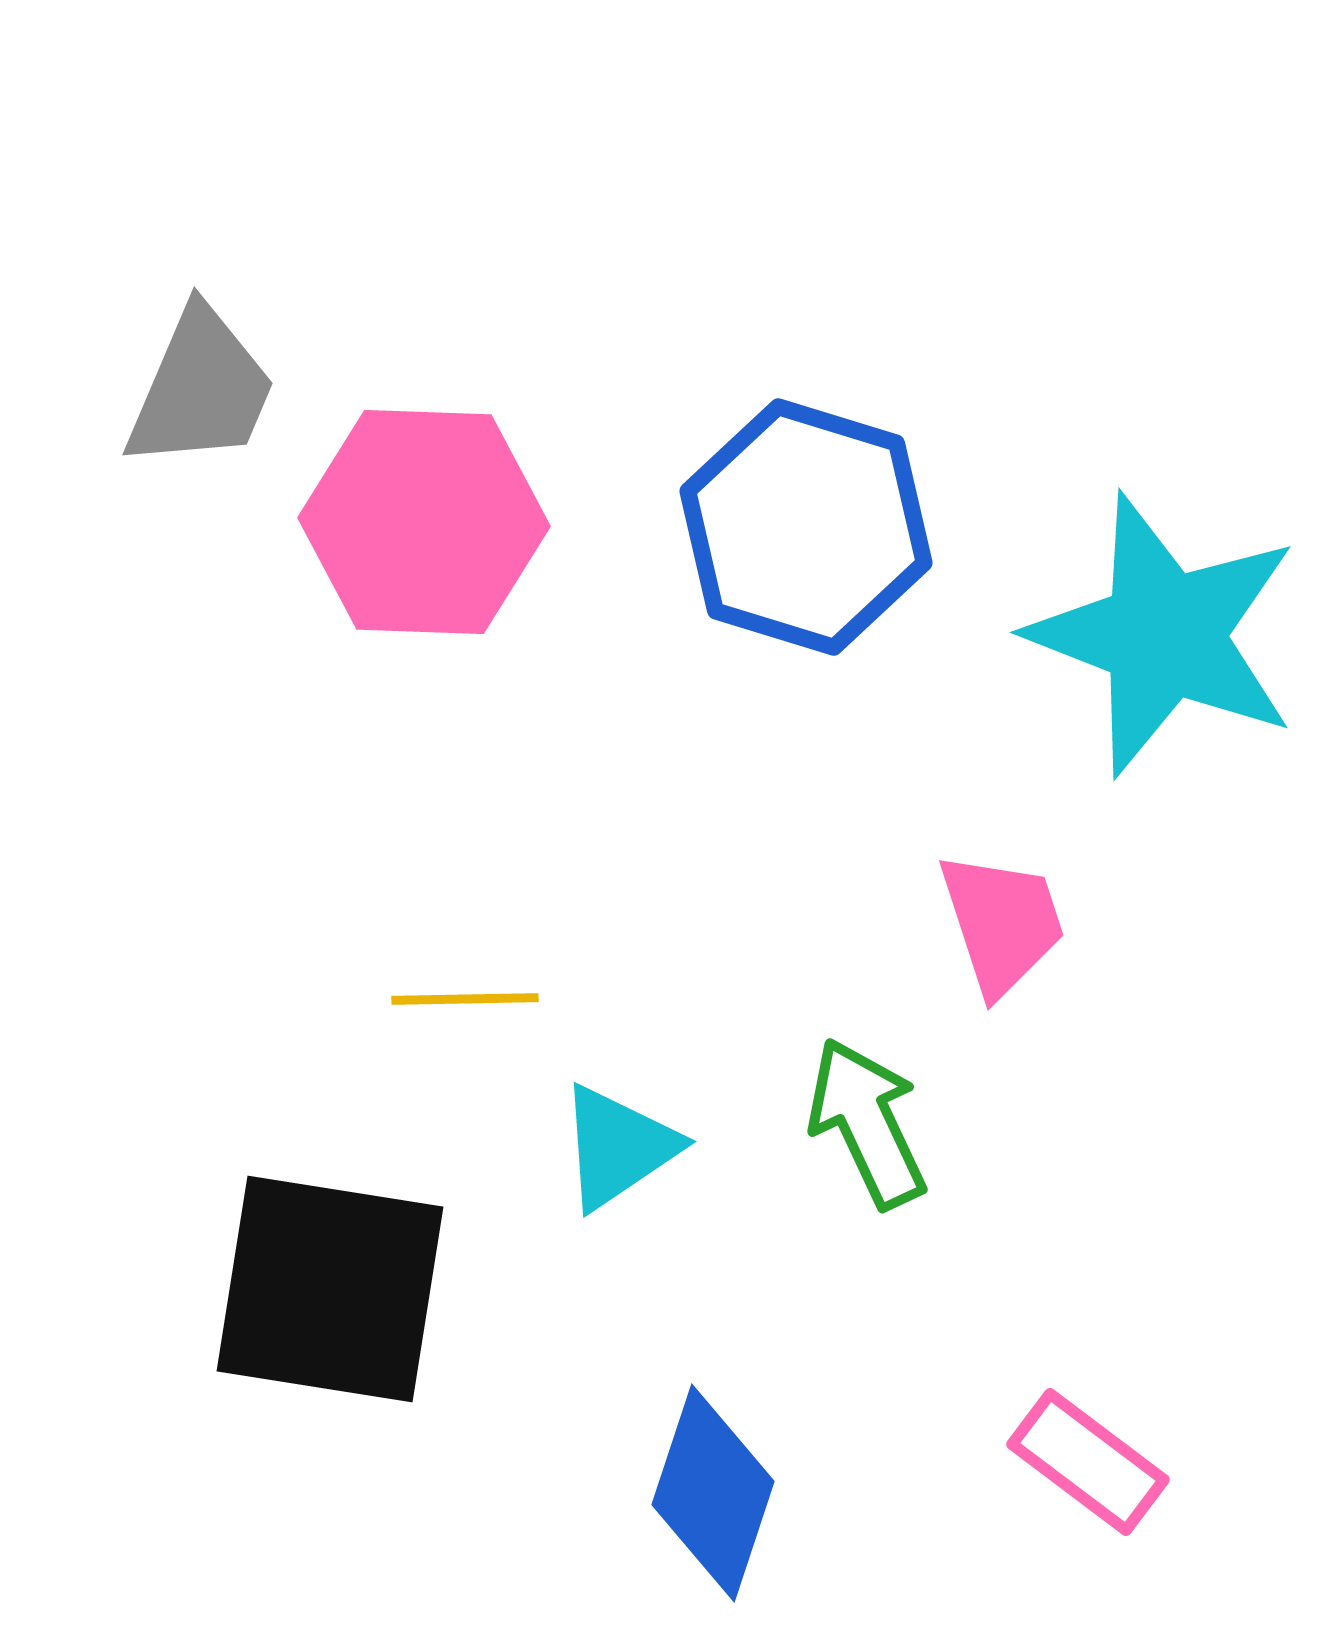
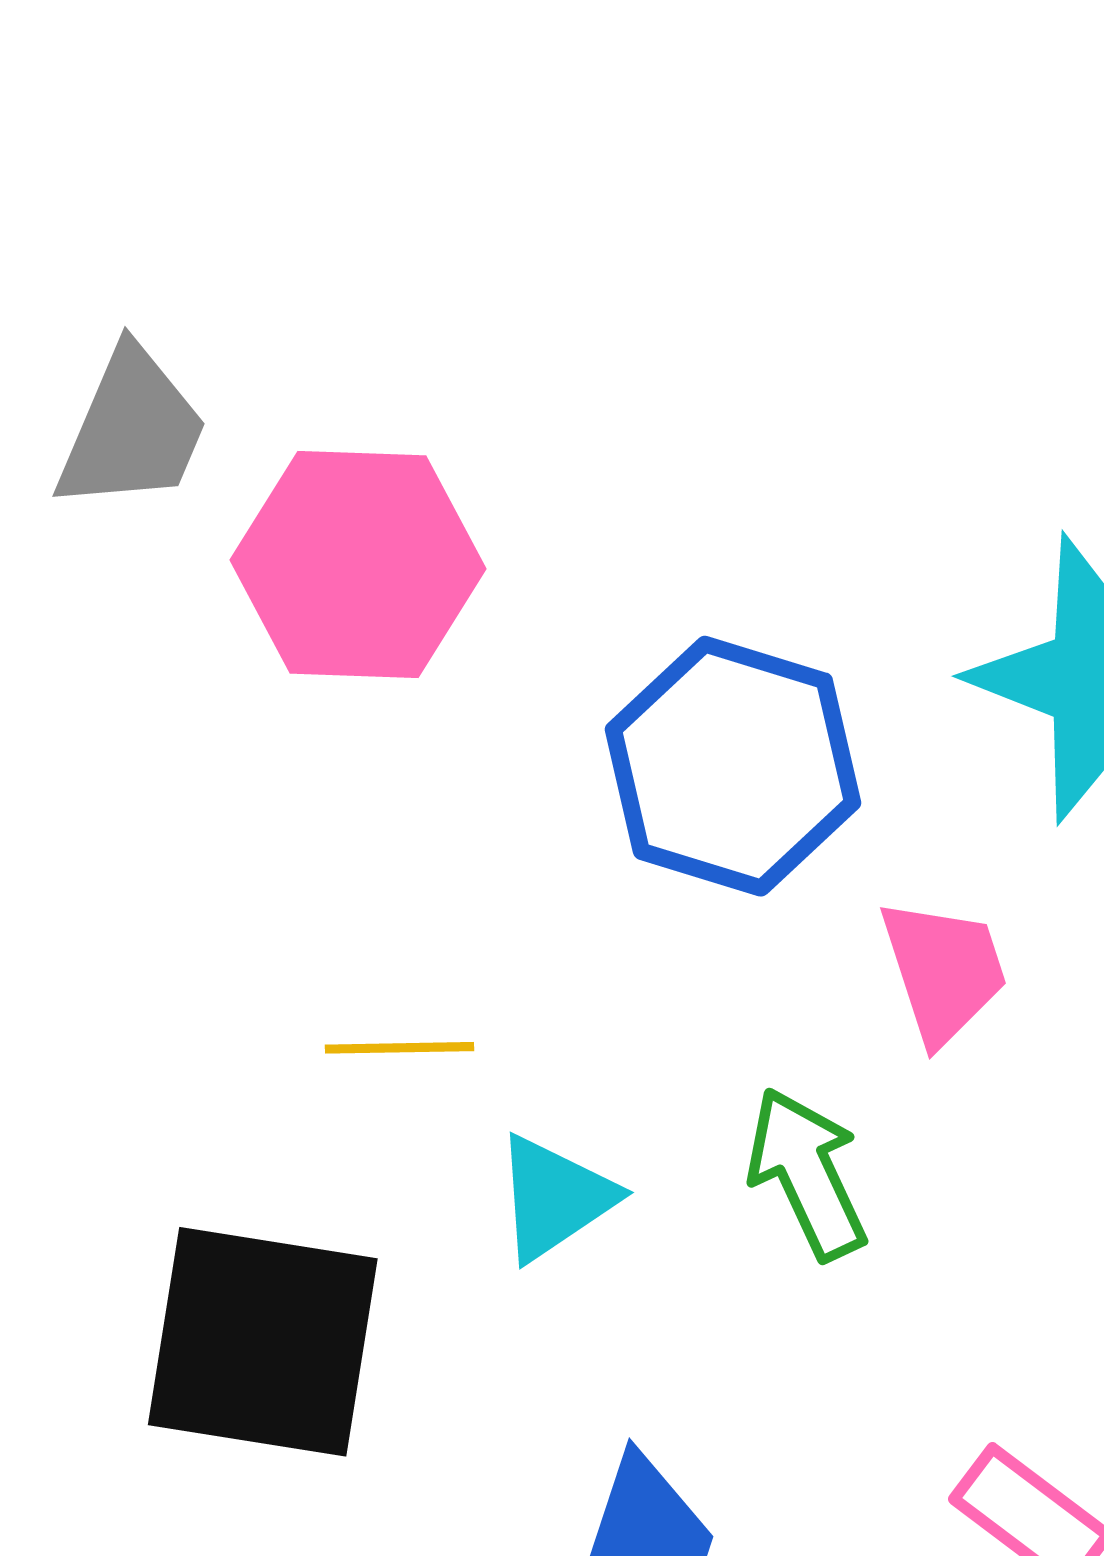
blue hexagon: (806, 527) -> (733, 766), moved

